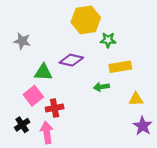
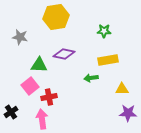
yellow hexagon: (86, 20) -> (56, 17), moved
green star: (108, 40) -> (104, 31), moved
black cross: (22, 125) -> (11, 112), moved
purple star: (143, 126) -> (128, 113), turned -30

